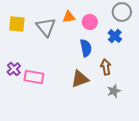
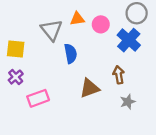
yellow square: (17, 24) -> (16, 49), moved
blue cross: (115, 36) -> (129, 40), size x1.5
blue semicircle: (86, 48) -> (71, 54), moved
pink rectangle: (34, 77) -> (38, 98), moved, turned -30

